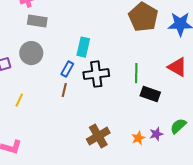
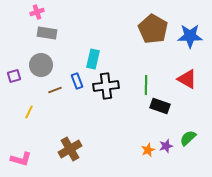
blue rectangle: (67, 69) -> (77, 81), turned -49
brown line: (64, 90) -> (55, 90), moved, turned 56
brown cross: (98, 136) -> (70, 149), moved

